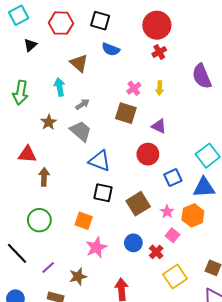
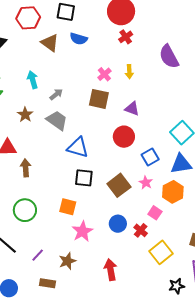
brown triangle: (79, 63) -> (50, 43), moved
pink star: (167, 212) -> (146, 183), moved

